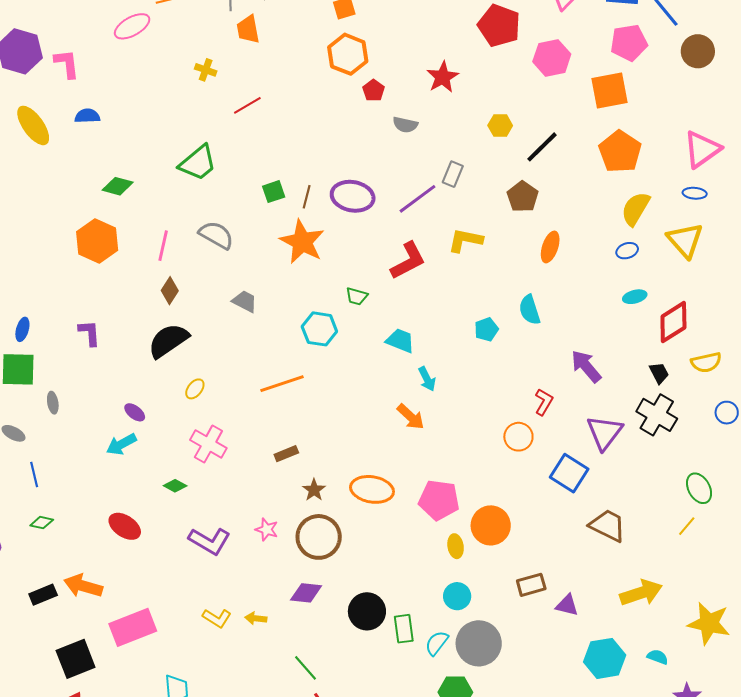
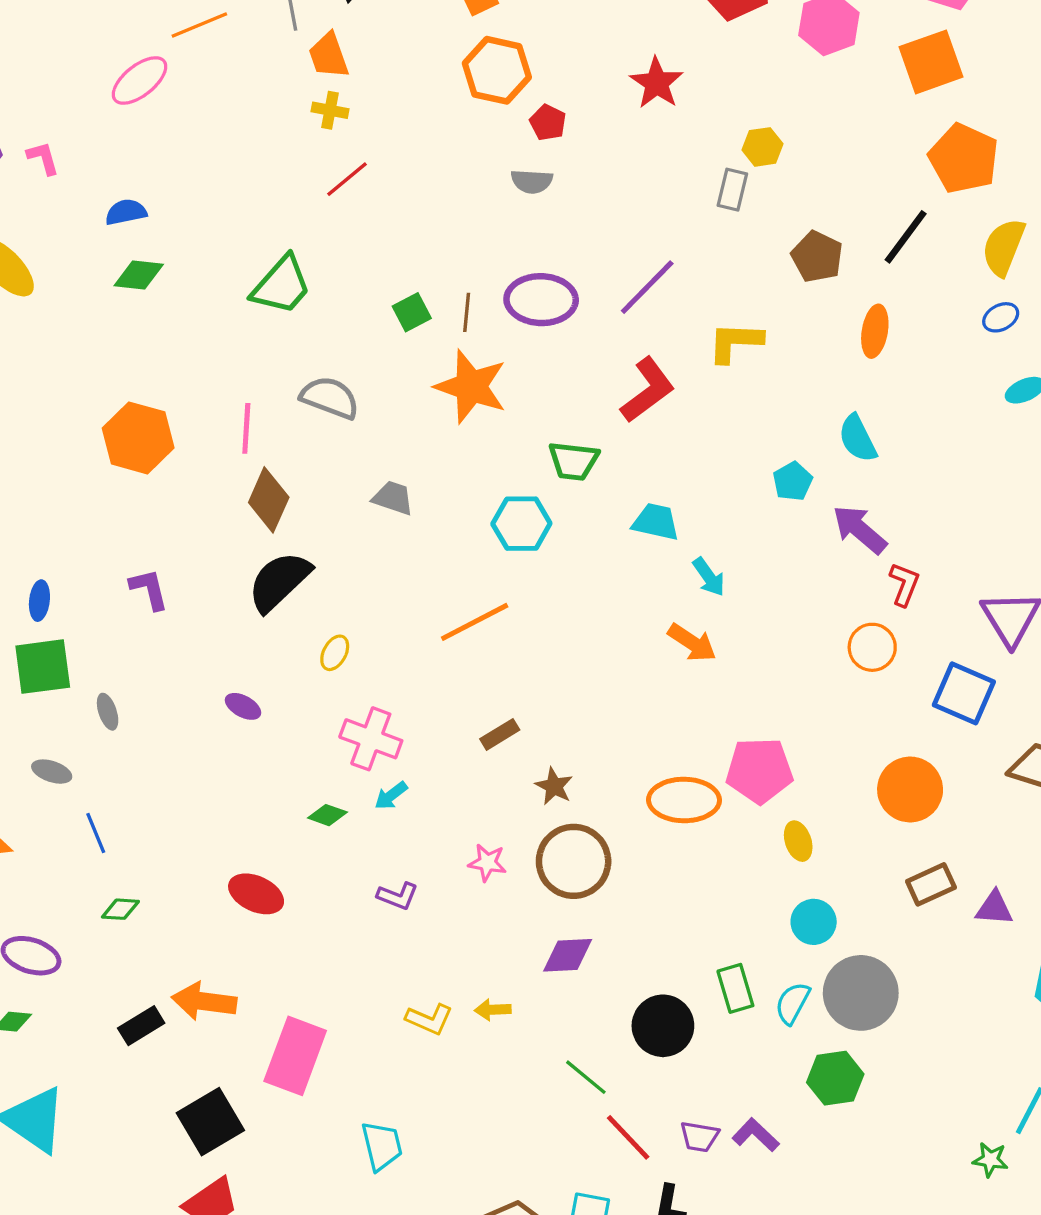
pink L-shape: (67, 64) -> (43, 158), size x0.7
yellow cross: (206, 70) -> (330, 110), moved
blue semicircle: (87, 116) -> (126, 212), moved
gray semicircle: (405, 125) -> (532, 181), moved
black line: (542, 147) -> (906, 237), moved
gray rectangle: (453, 174) -> (732, 190), moved
green diamond: (118, 186) -> (139, 275), moved
brown diamond: (170, 291) -> (269, 500), size x1.4
green trapezoid: (357, 296) -> (574, 461), size x1.4
purple arrow: (586, 366) -> (860, 530), moved
cyan arrow: (121, 444) -> (391, 796), moved, size x0.7
orange ellipse: (372, 489) -> (684, 800), moved
orange circle: (491, 525) -> (910, 789), moved
purple L-shape: (210, 541) -> (398, 896), size x0.6
black circle: (367, 611) -> (663, 1026), moved
pink rectangle: (133, 627) -> (295, 1056), turned -39

